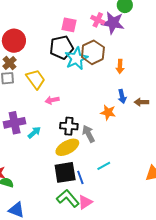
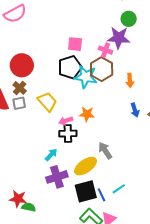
pink cross: (98, 20) -> (105, 50), moved
cyan star: (76, 58) -> (86, 77), turned -30
orange star: (108, 112) -> (87, 114), moved
purple cross: (15, 123) -> (57, 177), moved
black cross: (69, 126) -> (68, 134), moved
cyan line: (104, 166) -> (119, 189), moved

